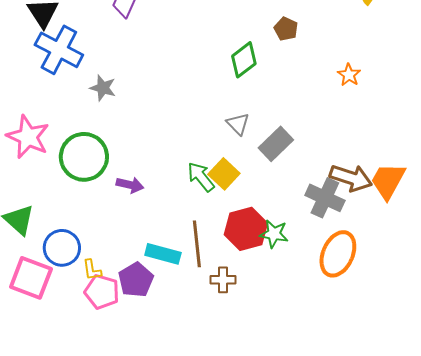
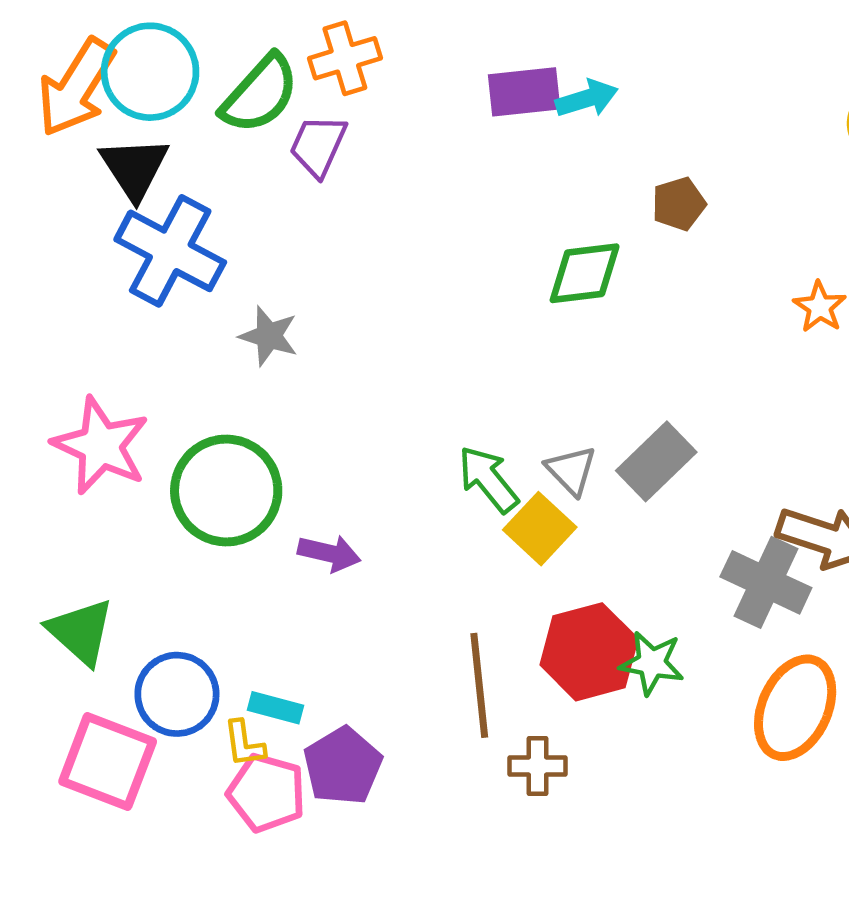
brown pentagon: (286, 29) -> (679, 204), turned 30
green diamond: (244, 60) -> (585, 273), turned 30
gray triangle: (238, 124) -> (571, 470), moved
green arrow: (201, 177) -> (488, 479), moved
cyan rectangle: (163, 254) -> (275, 708), moved, size x0.7

